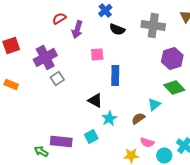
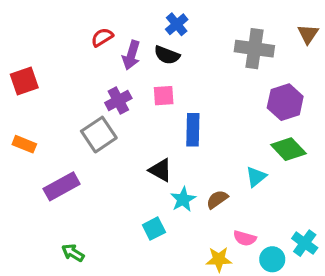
black semicircle: (117, 29) -> (167, 55), moved
purple cross: (45, 57) -> (118, 100), moved, size x0.7
gray square: (57, 78) -> (99, 135), size x1.5
brown semicircle: (138, 118) -> (217, 199), moved
purple rectangle: (61, 141) -> (62, 186), moved, turned -35

